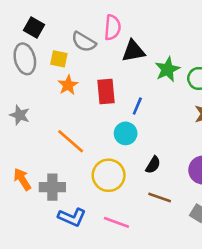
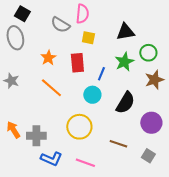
black triangle: (133, 51) -> (125, 32), moved
yellow square: (59, 59) -> (88, 38), moved
green star: (167, 69) -> (124, 62), moved
orange line: (71, 141) -> (51, 88), moved
black semicircle: (153, 165) -> (125, 103), moved, size x1.6

